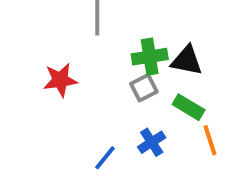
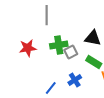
green cross: (150, 57) -> (59, 45), moved

